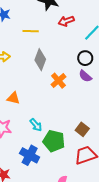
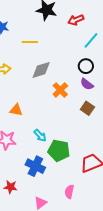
red arrow: (66, 21) -> (76, 20), moved
gray diamond: (40, 60) -> (41, 70), turned 55
brown square: (82, 129) -> (87, 108), moved

